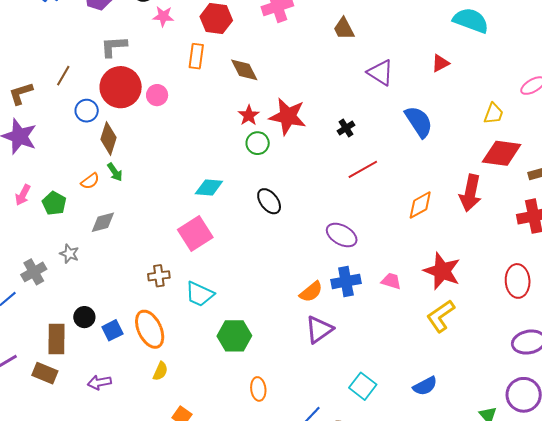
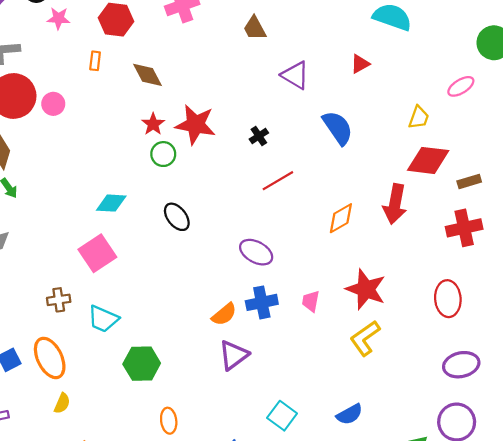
orange rectangle: (196, 56) -> (95, 61), size x0.7
pink trapezoid: (391, 281) -> (311, 301), turned -95

